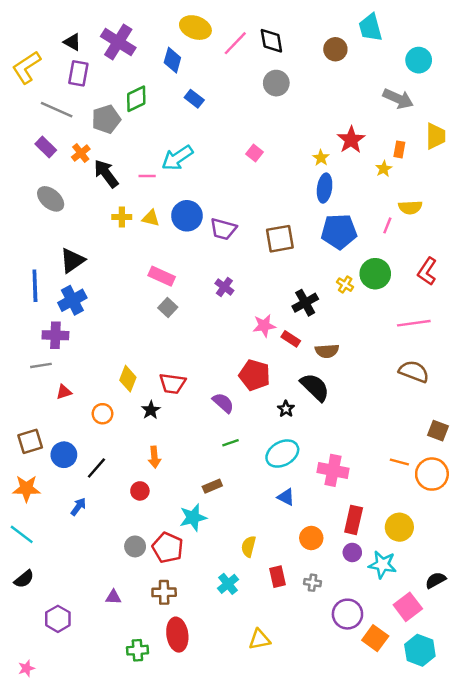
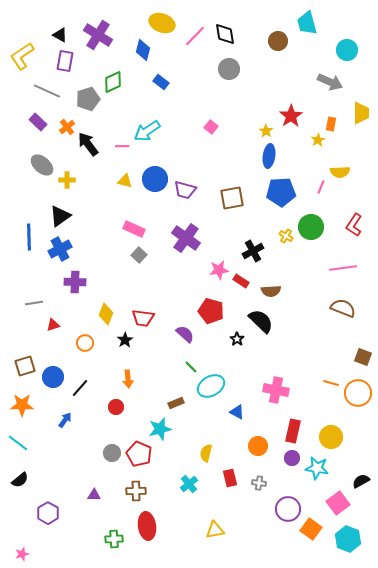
yellow cross: (122, 217) -> (67, 180), moved
purple cross: (224, 287) -> (186, 238), size x1.8
purple cross: (55, 335) -> (75, 282), moved
green line: (230, 443) -> (191, 367), turned 64
cyan ellipse: (282, 454) -> (211, 386), moved

